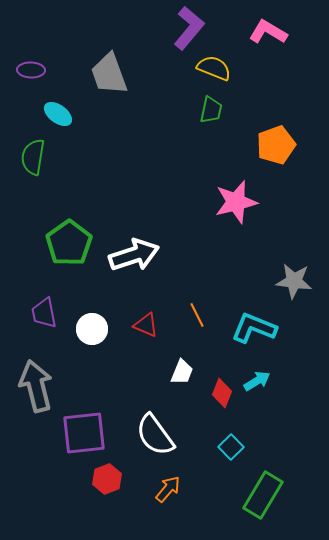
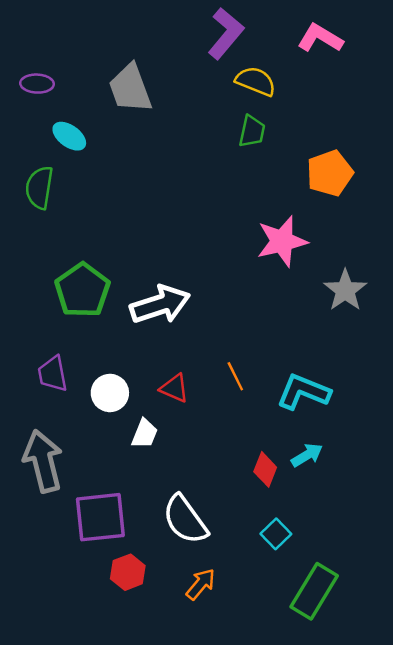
gray star: (294, 281) -> (345, 290), moved, turned 30
white trapezoid: (182, 372) -> (145, 434), moved

